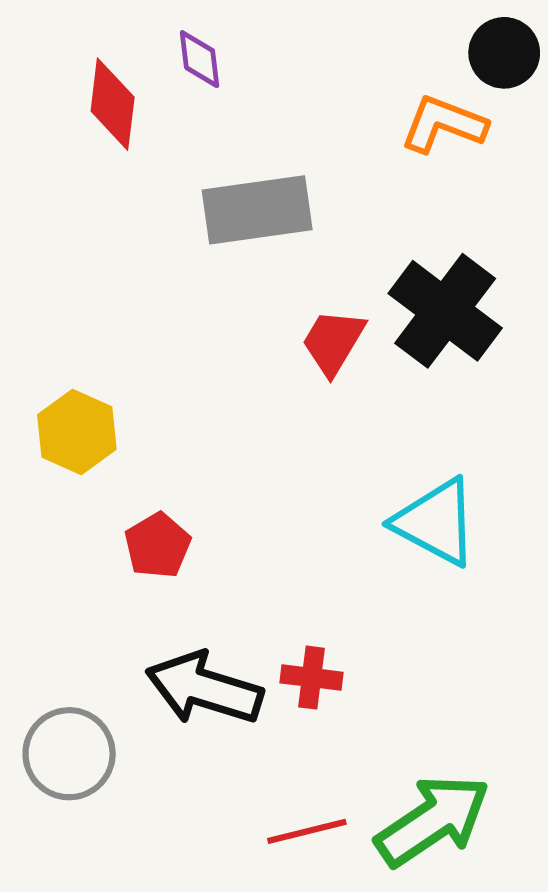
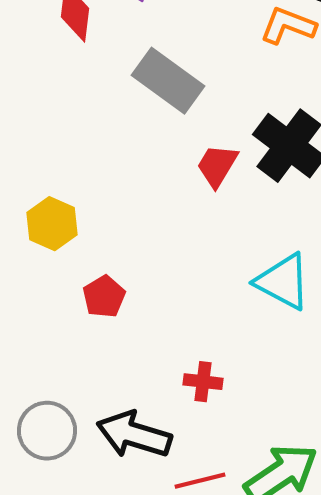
gray rectangle: (257, 210) -> (168, 81), turned 44
black arrow: (204, 688) -> (134, 435), moved

